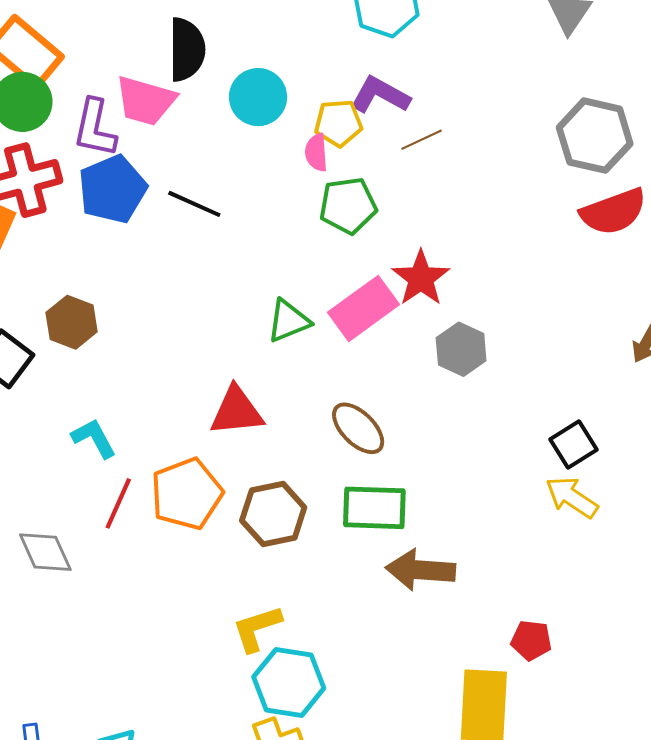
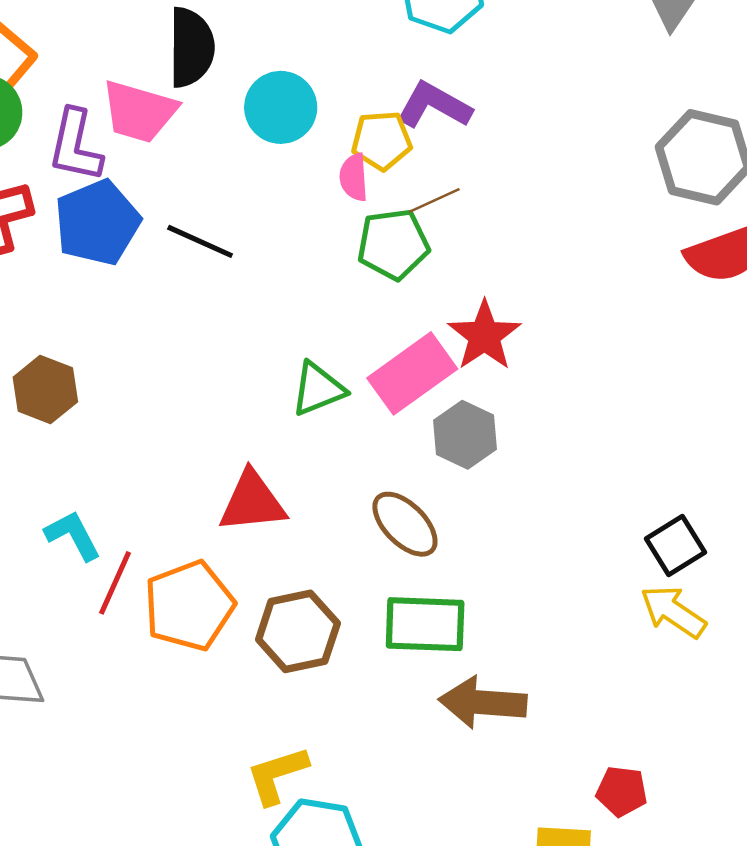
brown line: (422, 140) -> (434, 201), moved
gray hexagon: (461, 349) -> (465, 435), moved
red line: (118, 503) -> (115, 583), moved

